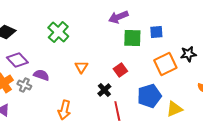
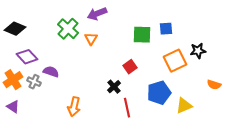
purple arrow: (118, 17) -> (97, 14), moved
orange triangle: (81, 67) -> (91, 39), moved

